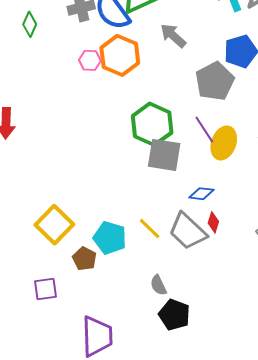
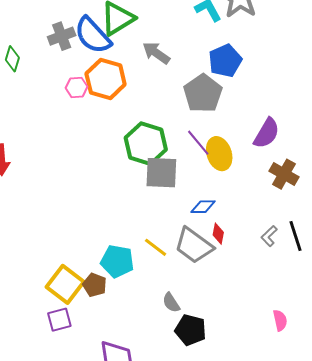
yellow ellipse: (224, 143) -> (219, 154), turned -32
yellow square: (54, 225) -> (65, 284), moved

